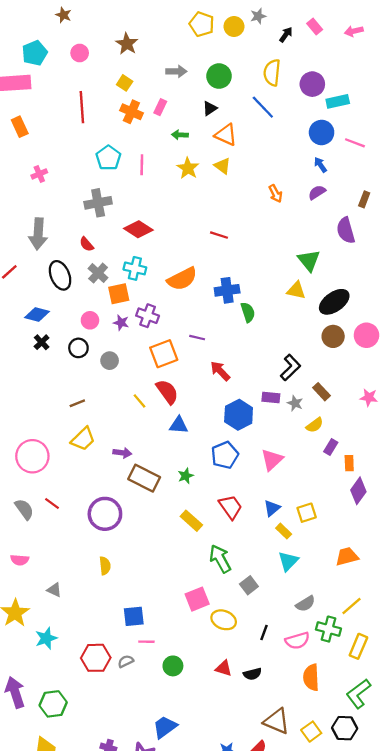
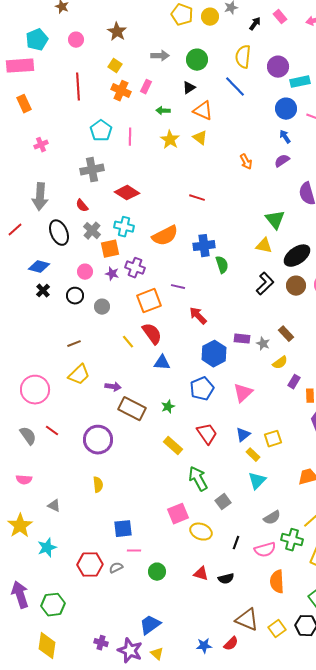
black L-shape: (290, 368) -> (265, 284), moved

